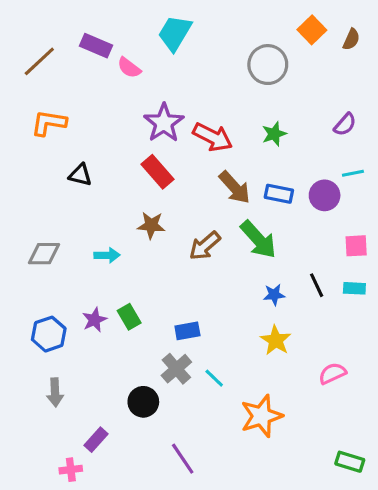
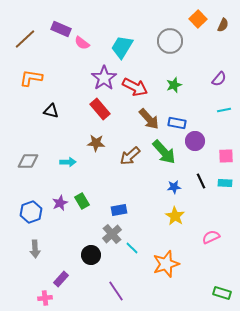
cyan trapezoid: (175, 33) -> (122, 47), moved
purple circle: (325, 195) -> (195, 141), moved
cyan line: (214, 378) -> (132, 248), moved

